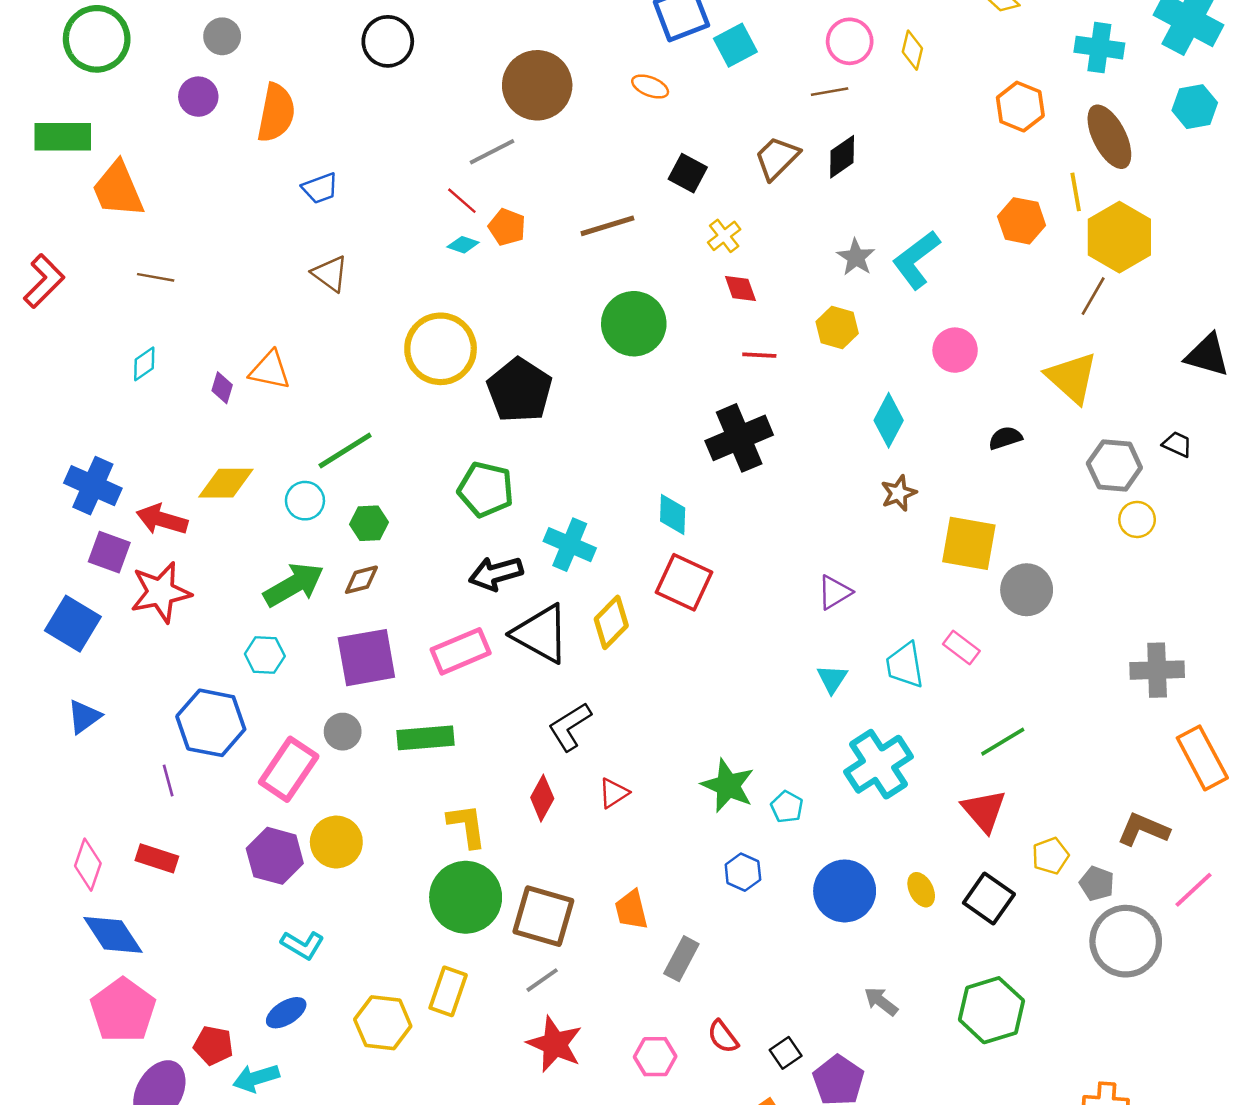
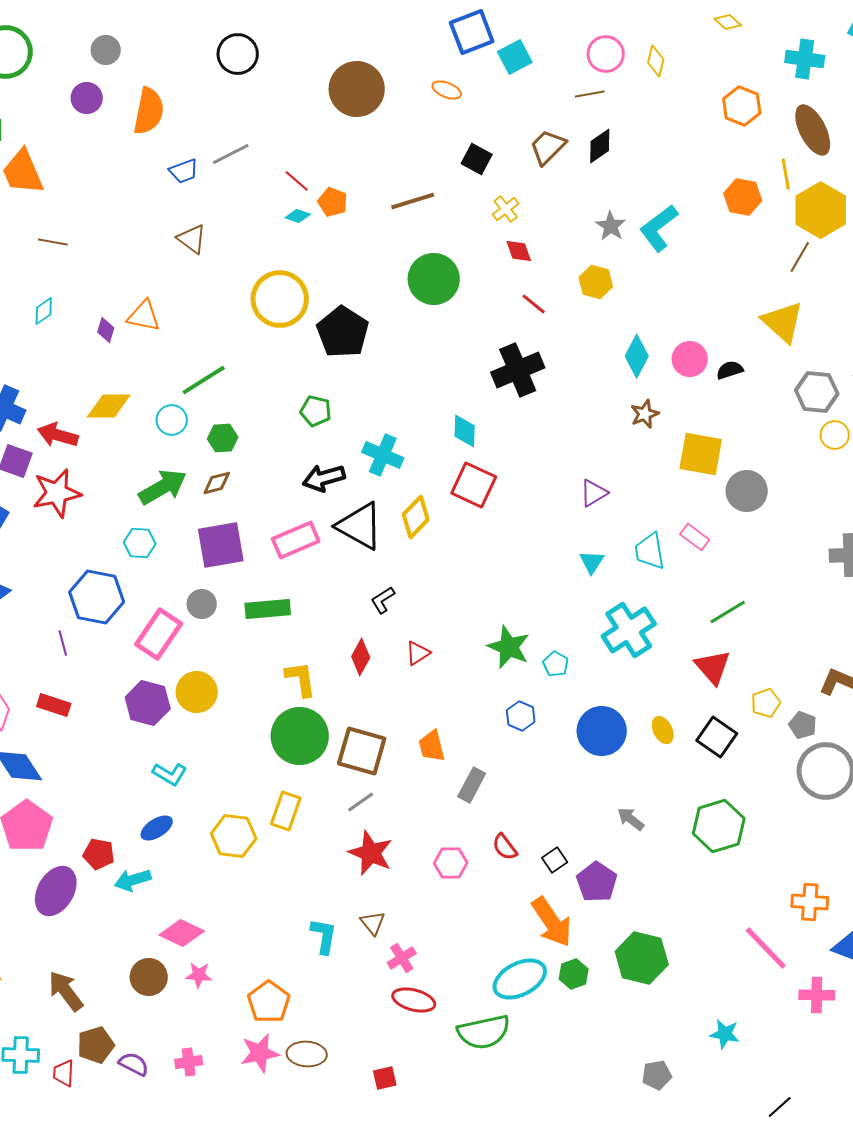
gray line: (492, 152) -> (231, 154), moved
pink circle: (955, 350) -> (690, 359), moved
red line: (759, 355) -> (534, 304), turned 36
green pentagon: (486, 489) -> (316, 411), size x0.7
black L-shape: (570, 727) -> (383, 600), size x0.7

